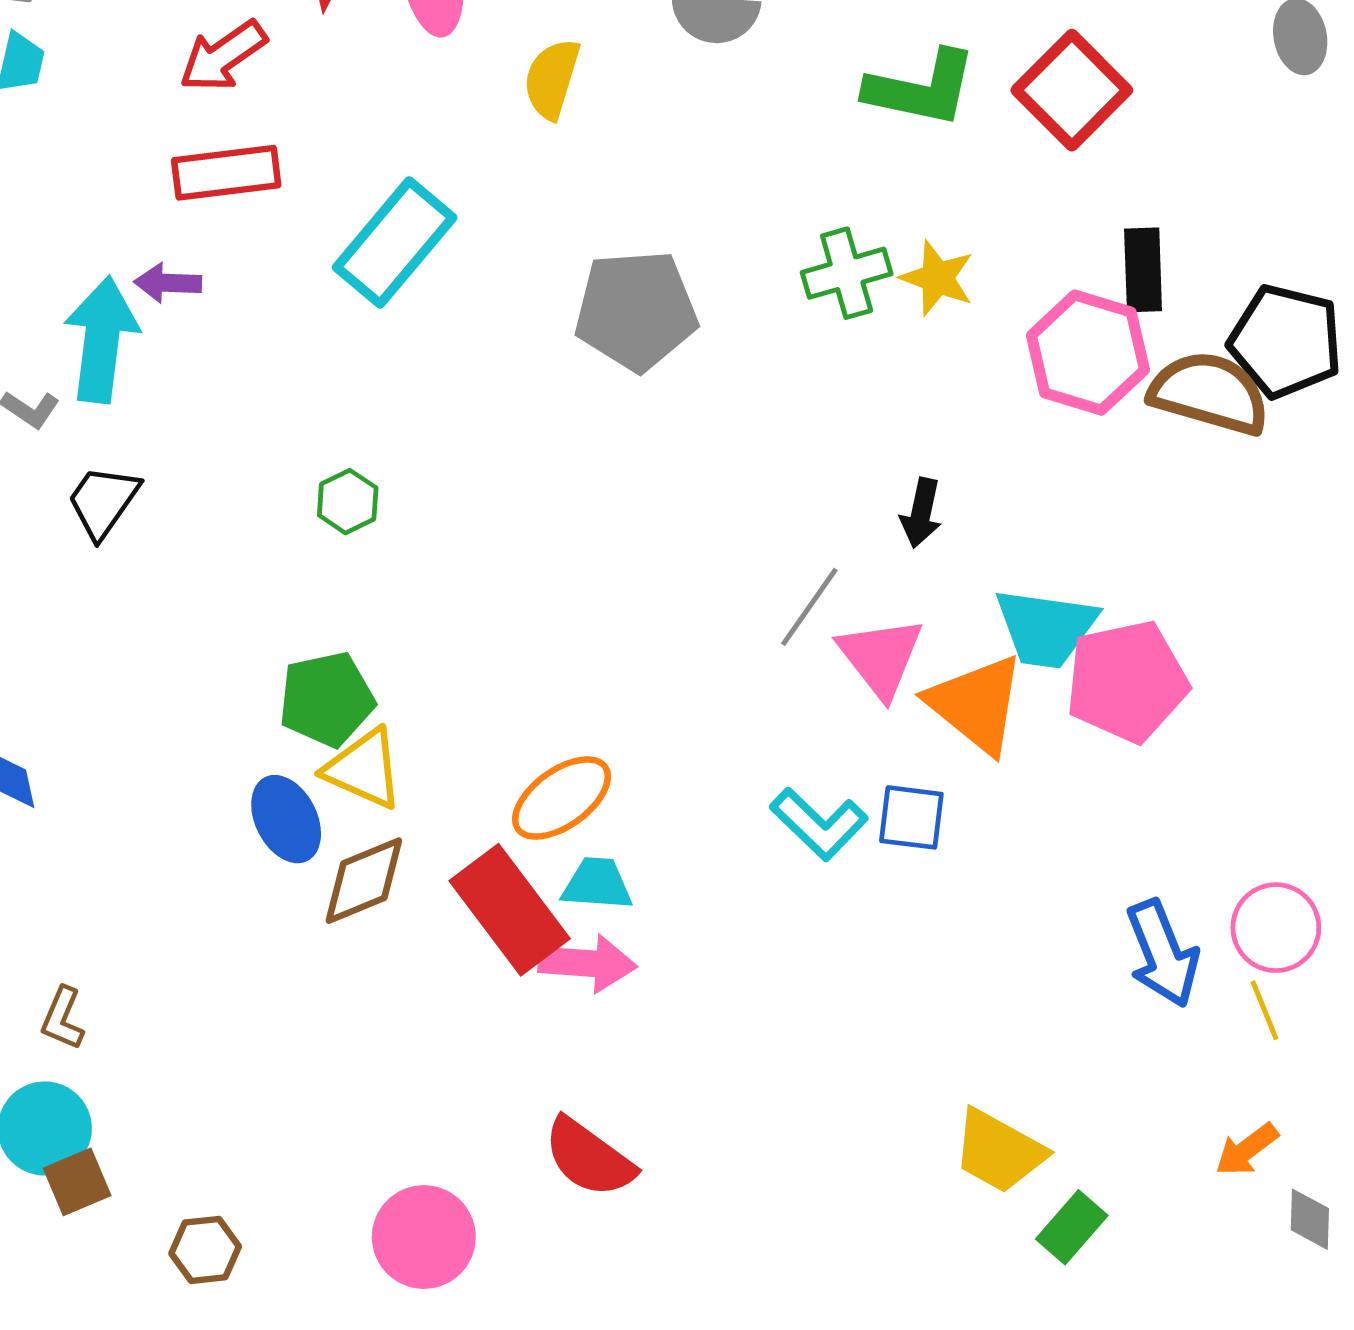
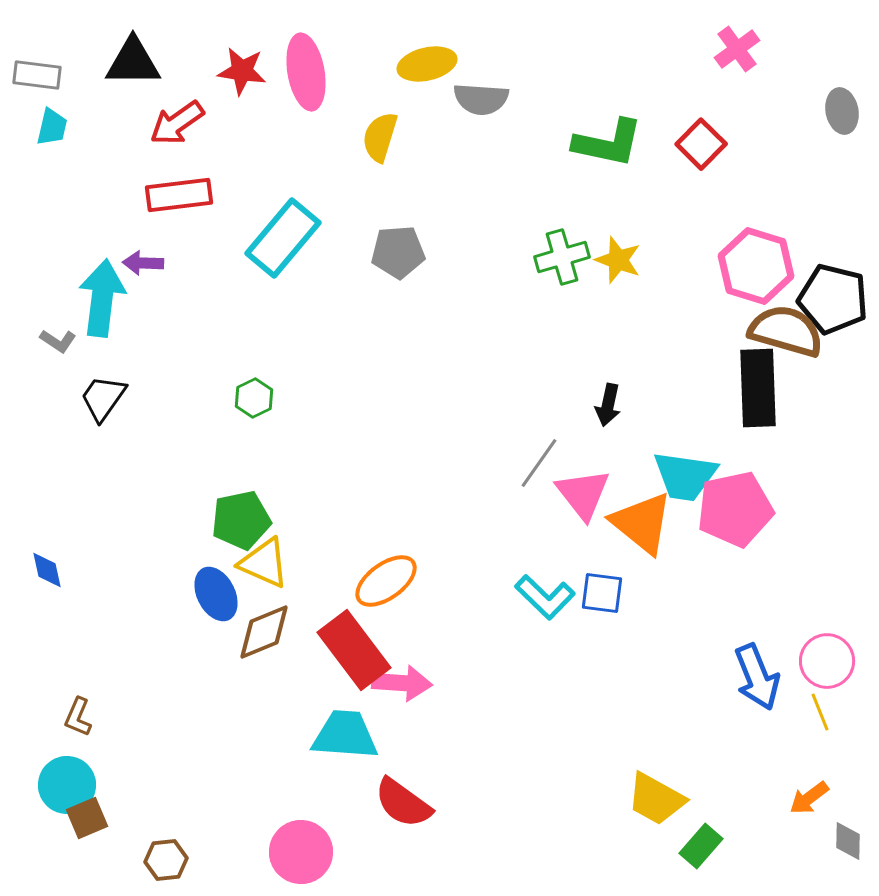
red square: (1072, 90) -> (701, 144), size x0.7
black rectangle: (1143, 270) -> (758, 388), moved, size x1.5
gray pentagon: (636, 310) -> (398, 252), moved, size x0.7
pink hexagon: (1088, 353) -> (756, 266), moved
cyan trapezoid: (597, 884) -> (345, 735), moved, size x1.5

